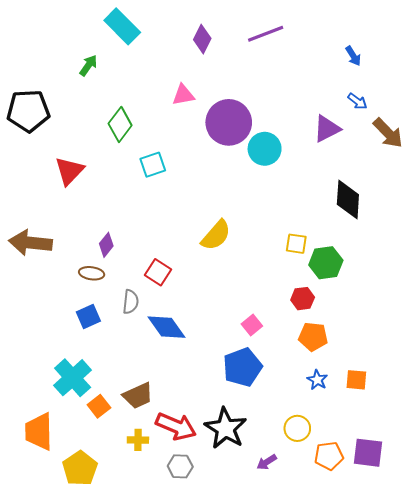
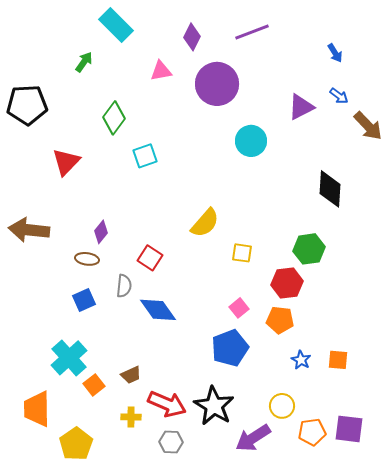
pink triangle: (183, 95) -> (161, 71), moved
purple circle: (229, 122) -> (217, 84), moved
purple triangle: (327, 129) -> (301, 107), moved
yellow square: (296, 244) -> (242, 253), moved
red hexagon: (303, 299) -> (287, 283), size x1.4
orange pentagon: (313, 337) -> (280, 320), moved
brown trapezoid: (138, 396) -> (131, 375), size x0.7
purple arrow: (267, 462) -> (253, 438), size x1.8

